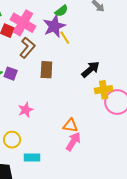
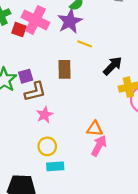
yellow line: (65, 38) -> (85, 44), moved, turned -32
brown L-shape: (27, 48) -> (35, 92), moved, turned 40
purple square: (11, 74) -> (26, 76), turned -32
yellow circle: (12, 140) -> (47, 146), moved

